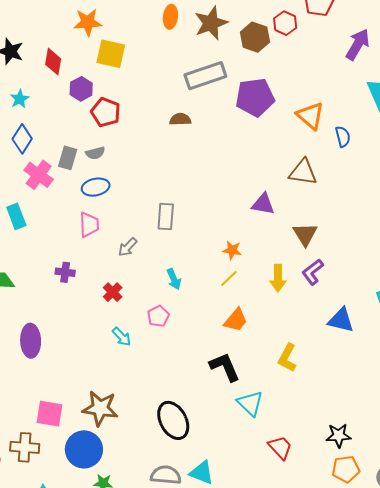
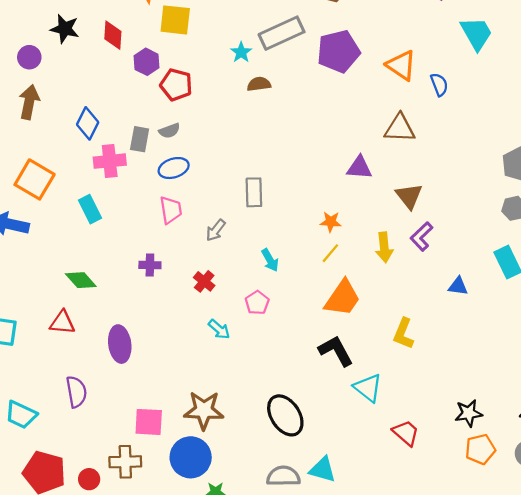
cyan star: (20, 99) -> (241, 52), moved
pink cross: (39, 175) -> (110, 161), turned -36
orange trapezoid: (236, 320) -> (343, 298), size x1.4
blue triangle: (341, 320) -> (458, 286), size x0.7

